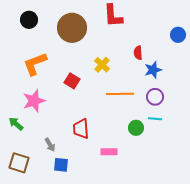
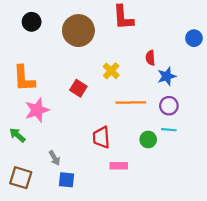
orange L-shape: (35, 64) -> (24, 78), moved, turned -72
red trapezoid: (81, 129) -> (101, 137), moved

